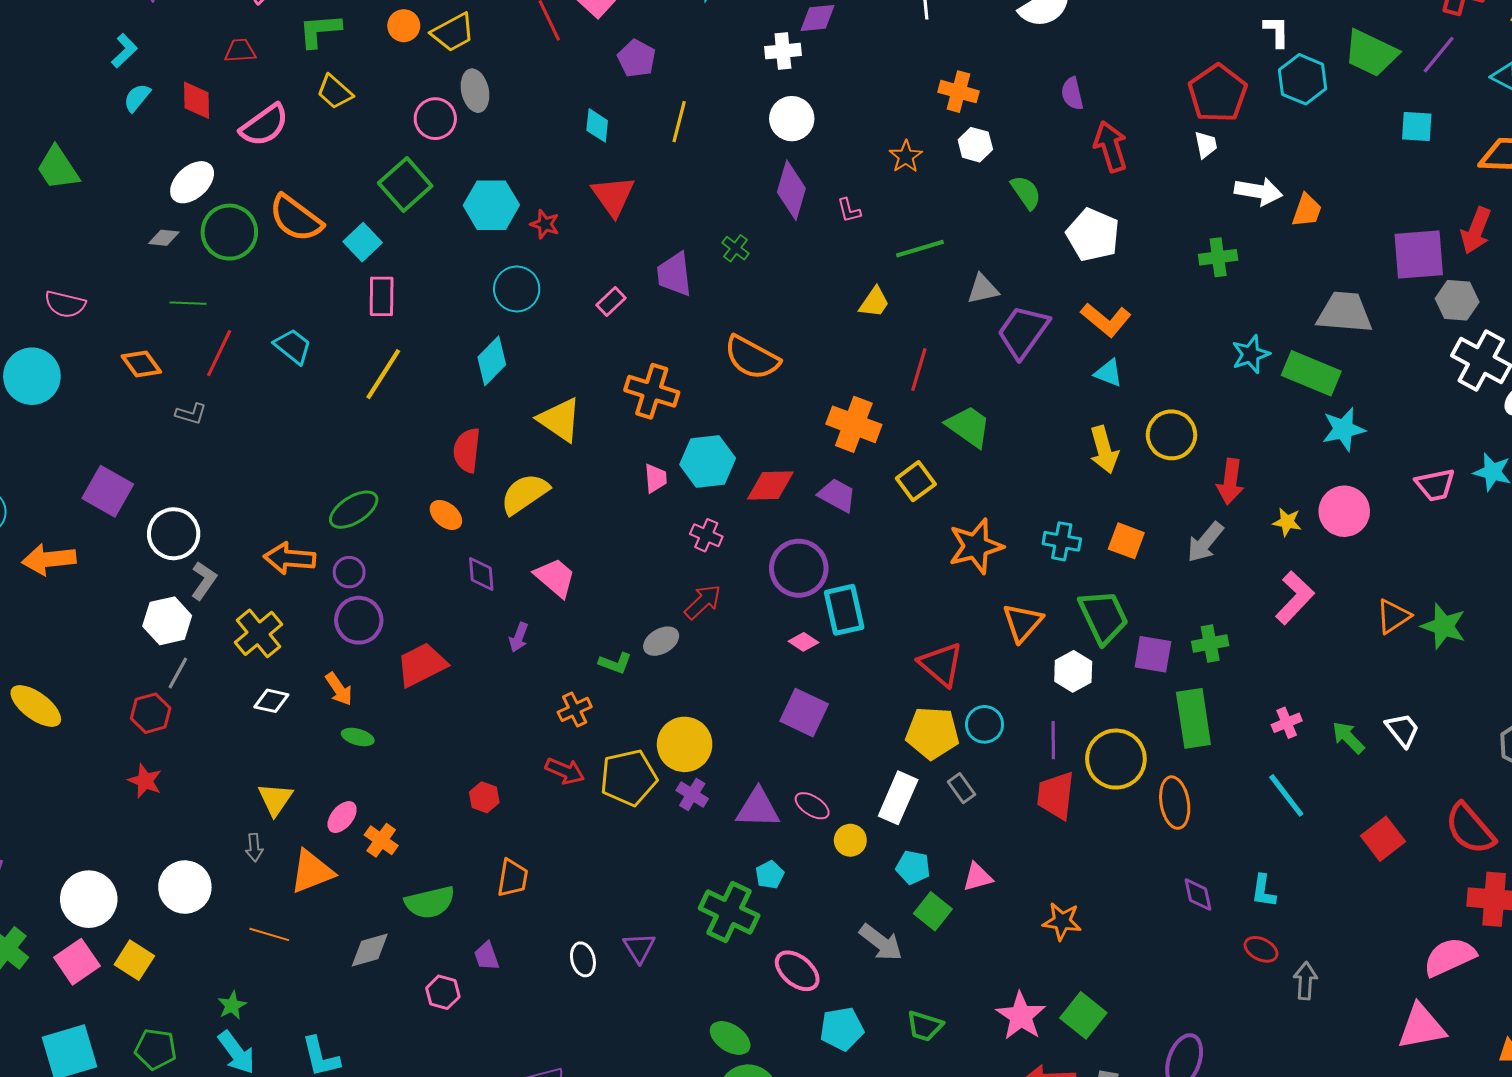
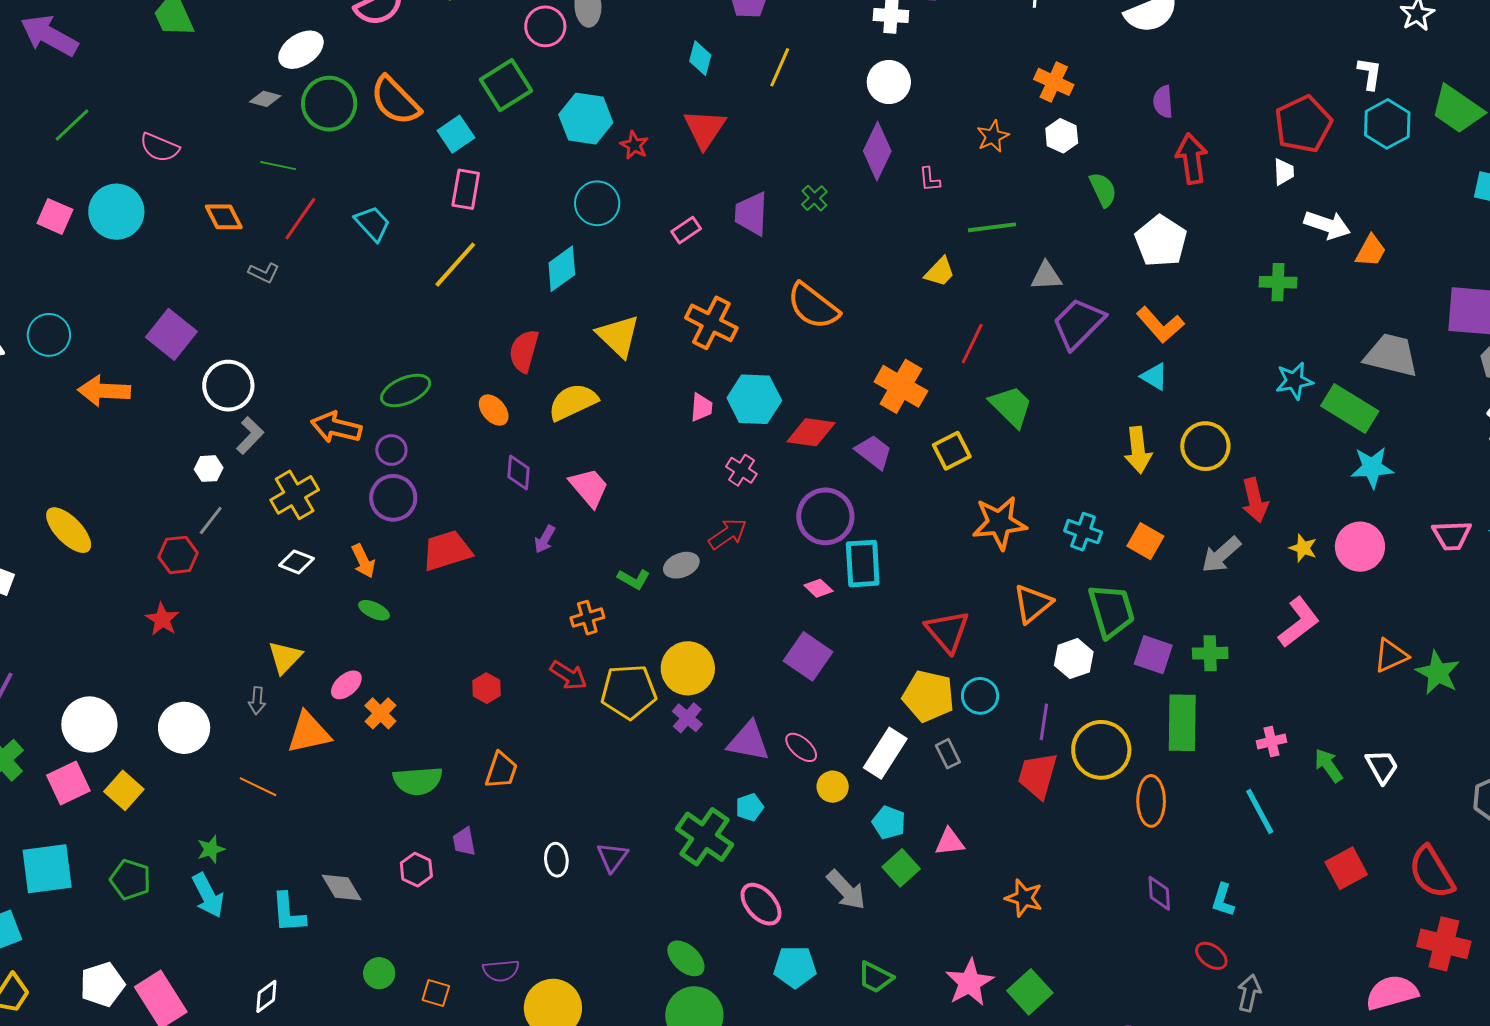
red arrow: (1230, 481) -> (1255, 500), turned -30
white hexagon: (167, 621) -> (209, 469), size x0.6
gray diamond: (370, 950) -> (342, 888), moved, turned 66

